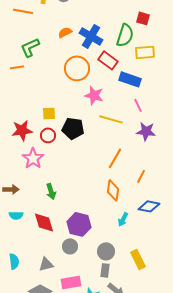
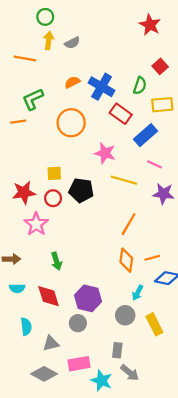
red square: (143, 18) -> (160, 66), turned 32
green semicircle: (125, 35) -> (140, 86), size x0.7
orange circle: (77, 68) -> (71, 123), moved
blue rectangle: (130, 79) -> (145, 135), turned -60
pink line: (138, 105) -> (154, 164), turned -40
orange line: (141, 176) -> (152, 258), moved, turned 48
gray circle: (106, 251) -> (125, 315), moved
yellow rectangle: (138, 259) -> (154, 324), moved
cyan semicircle: (14, 261) -> (26, 327), moved

